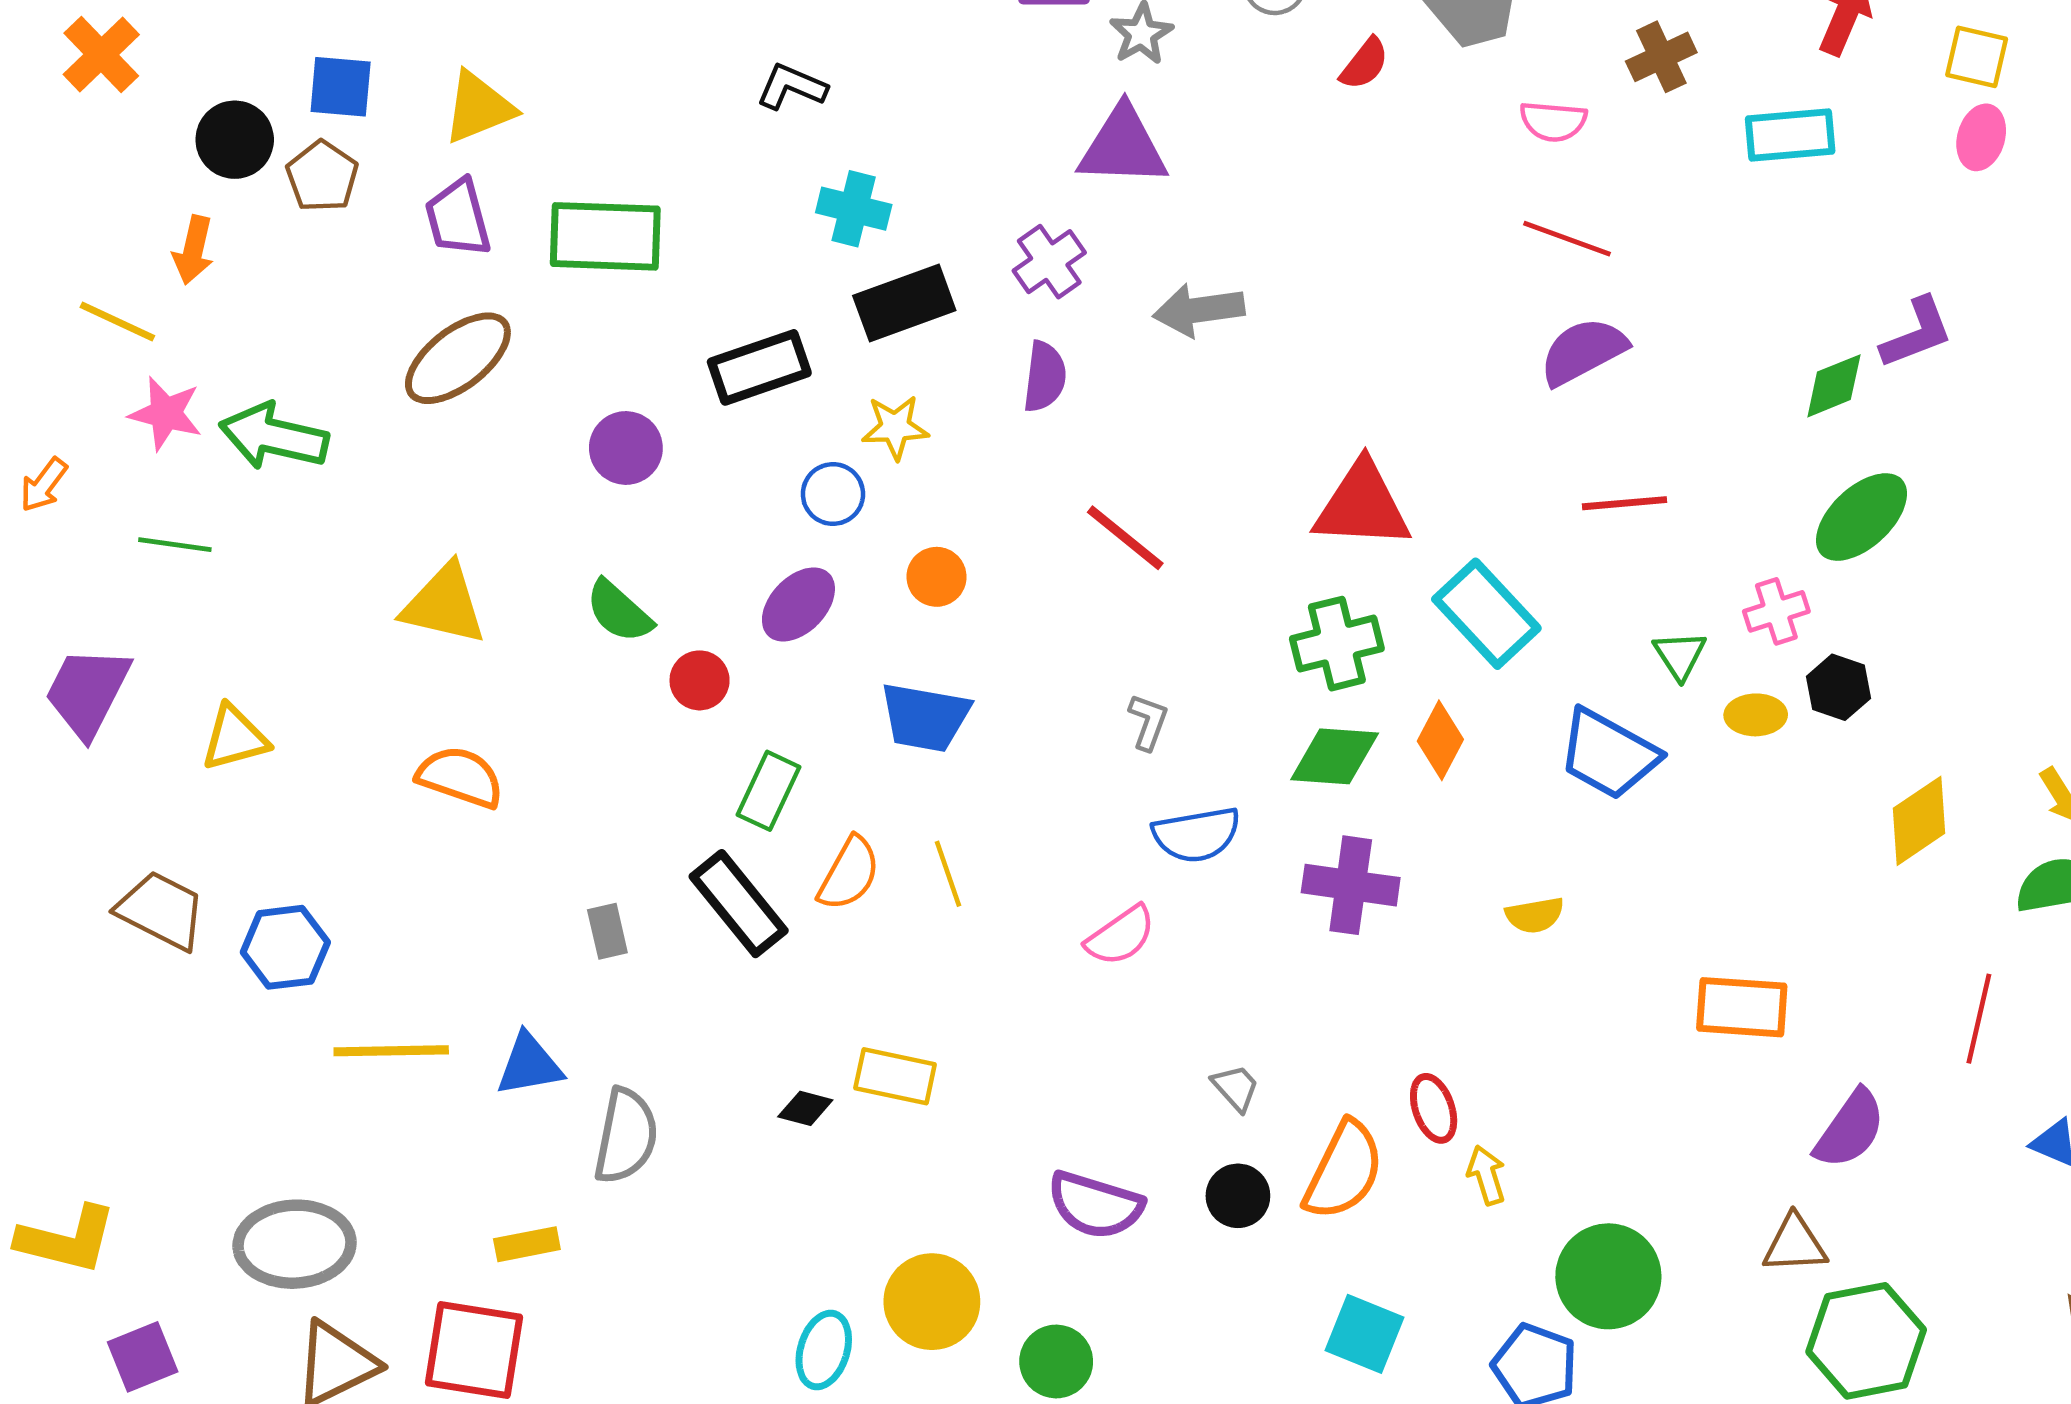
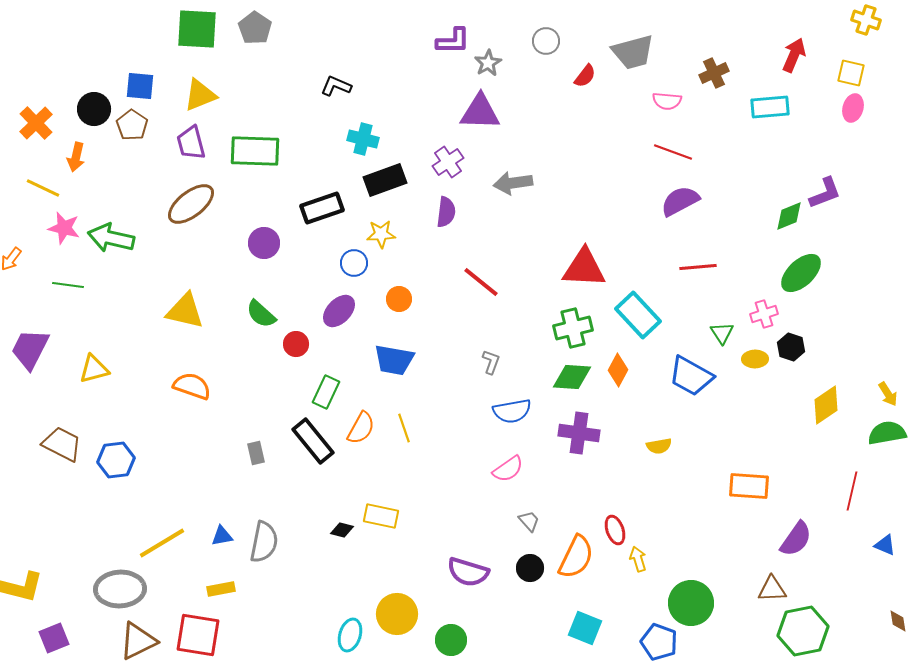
orange cross: (101, 55) -> (36, 123), moved
pink semicircle: (1121, 936) -> (508, 469), moved
yellow line: (391, 1051) -> (162, 543), moved, turned -30
blue triangle: (529, 1065) -> (222, 536), moved, size x0.7

